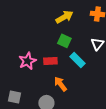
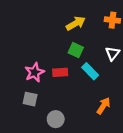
orange arrow: (60, 84) -> (104, 106), moved, turned 70
gray square: (14, 97) -> (30, 99), moved

